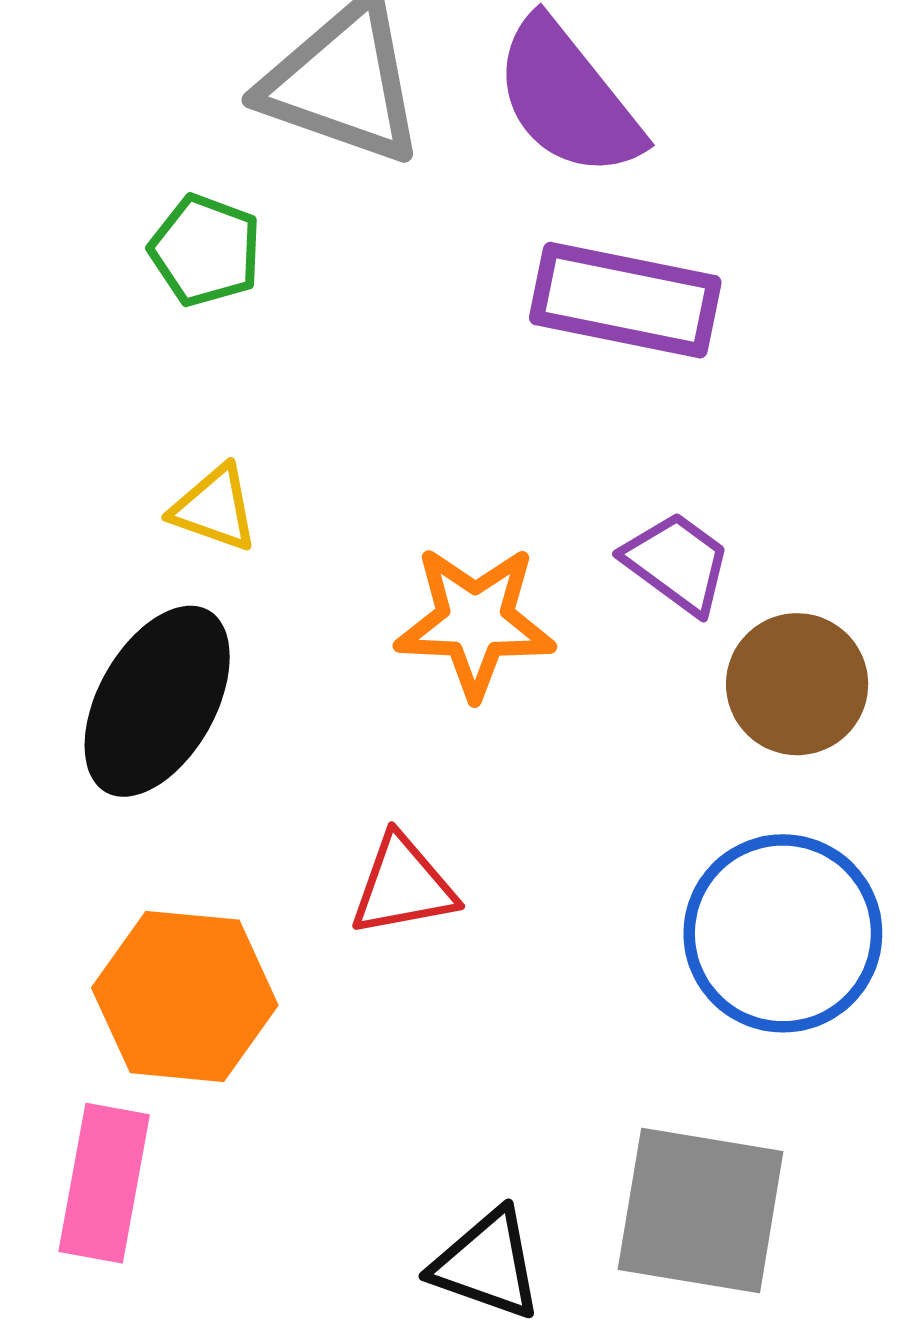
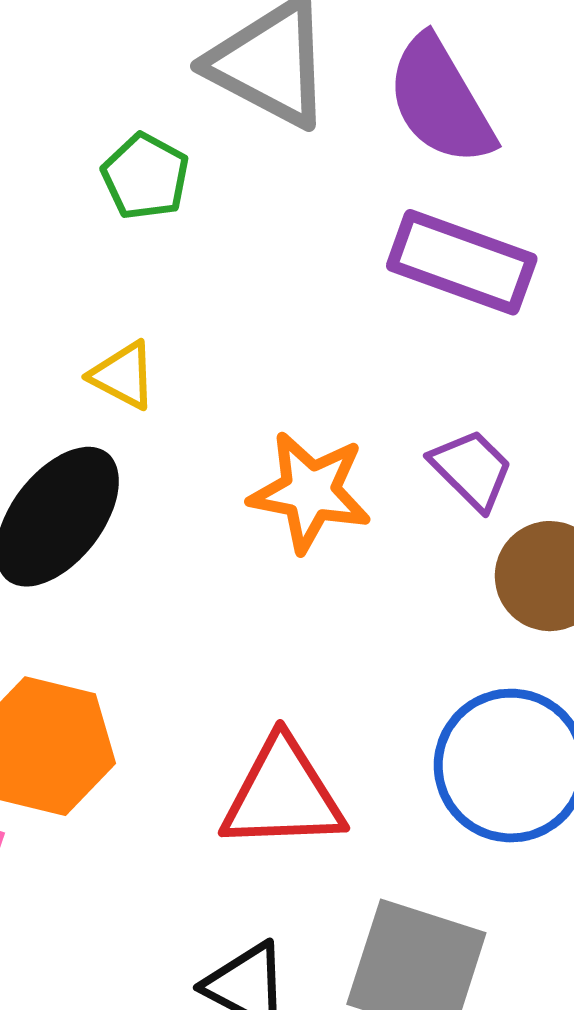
red triangle: (403, 886) -> (283, 795), moved, size x1.5

